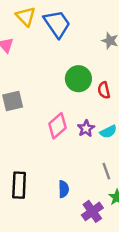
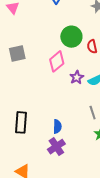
pink diamond: (57, 126) -> (57, 61), moved
purple cross: (92, 211) -> (56, 147), moved

